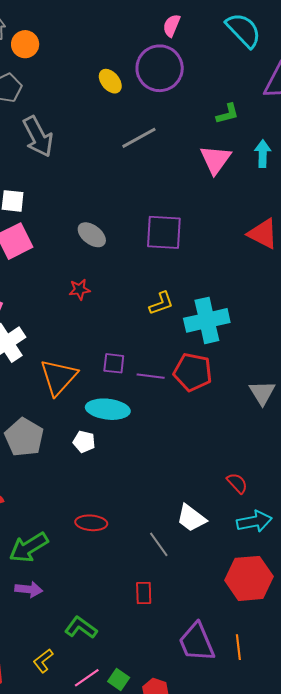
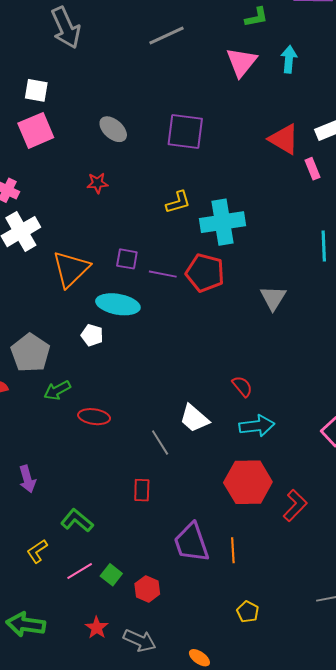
gray pentagon: (24, 437) -> (30, 353), moved
green arrow: (29, 547) -> (57, 390), moved, size x0.7
purple arrow: (29, 589) -> (27, 479), turned 64

